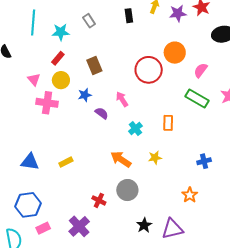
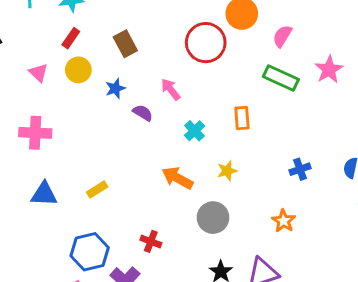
pink cross: (47, 103) -> (35, 133), moved
gray circle: (127, 190) -> (213, 218), moved
blue hexagon: (28, 205) -> (90, 252), moved

